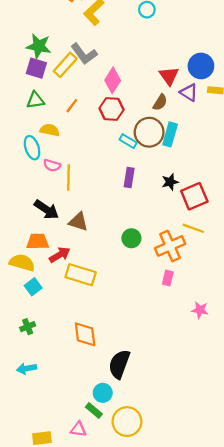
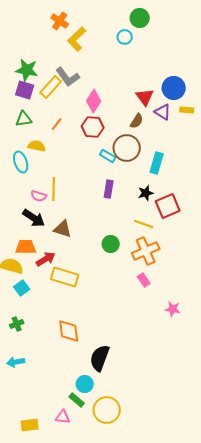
cyan rectangle: (170, 134) -> (157, 163), moved
pink semicircle: (52, 165) -> (39, 196), moved
yellow line: (193, 228) -> (144, 224), moved
pink rectangle: (168, 278) -> (144, 280), turned -48

